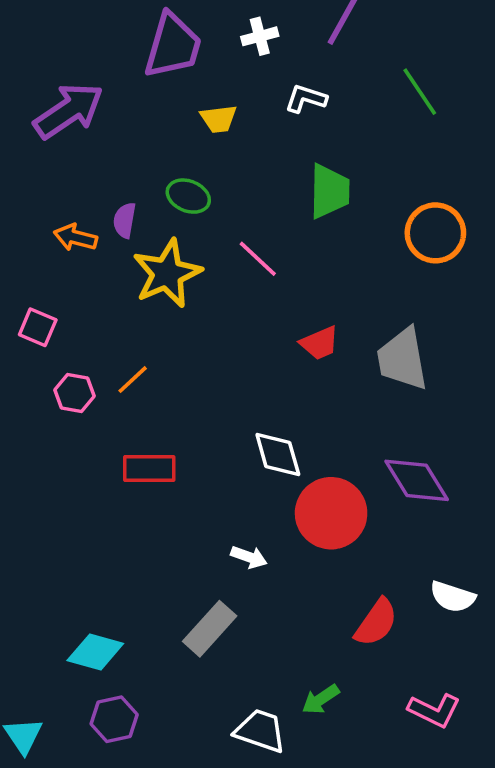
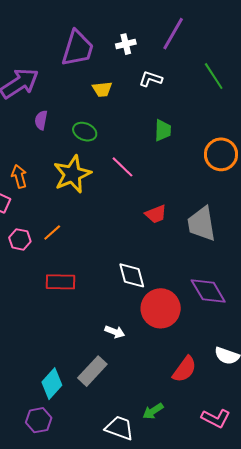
green trapezoid: (329, 191) -> (163, 130), size x0.7
purple semicircle: (125, 220) -> (41, 120), moved
orange arrow: (75, 237) -> (19, 176), moved, turned 60
cyan diamond: (95, 652) -> (52, 384), moved, turned -64

